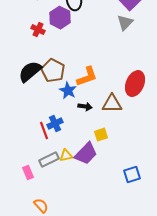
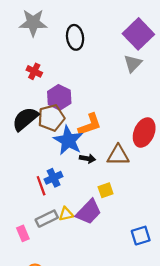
purple hexagon: (60, 18) -> (59, 97), moved
brown pentagon: (53, 71) -> (51, 118), turned 30
blue star: (68, 91) -> (68, 140), size x1.5

